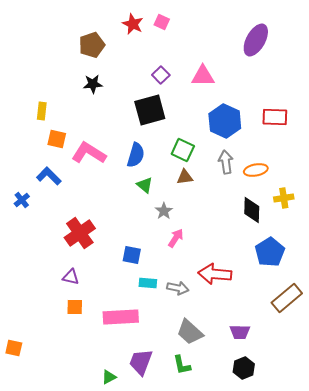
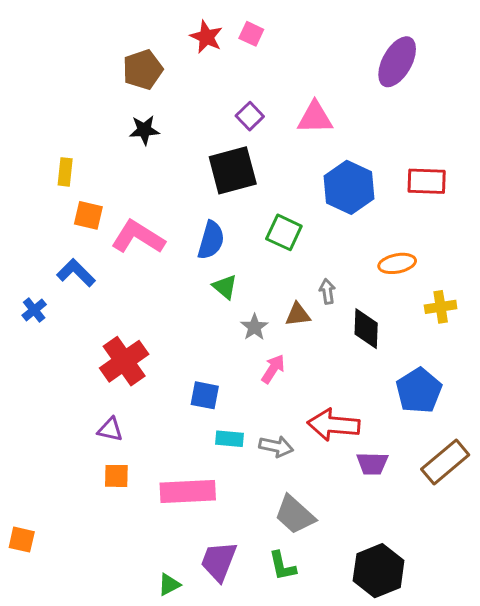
gray arrow: (226, 162) -> (327, 291), moved, size x0.7
brown triangle: (185, 177) -> (298, 315), moved
black diamond: (252, 210) -> (366, 329), moved
purple trapezoid: (240, 332) -> (372, 464), moved
black hexagon: (244, 368) -> (379, 571), size x1.5

